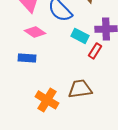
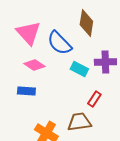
red rectangle: (95, 51) -> (94, 99), moved

